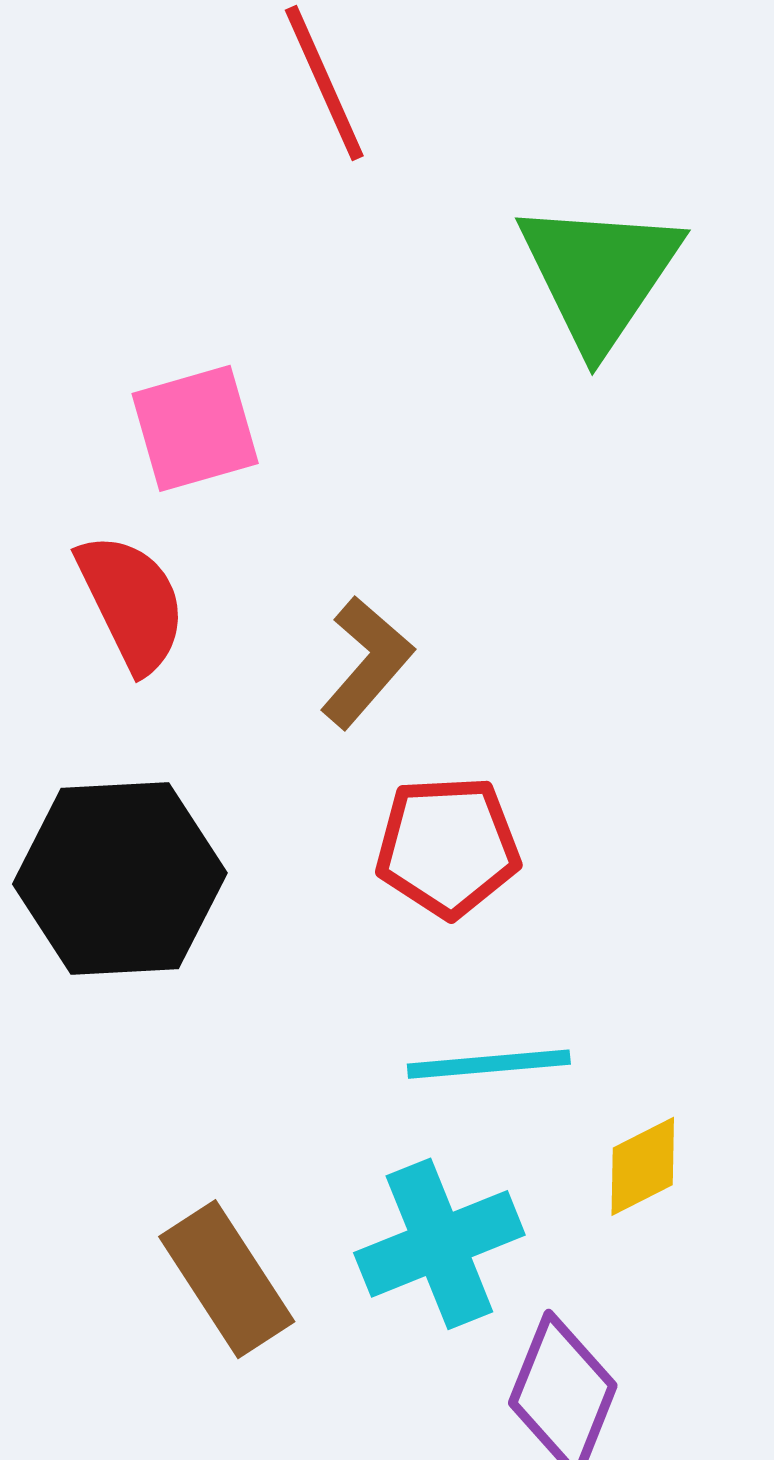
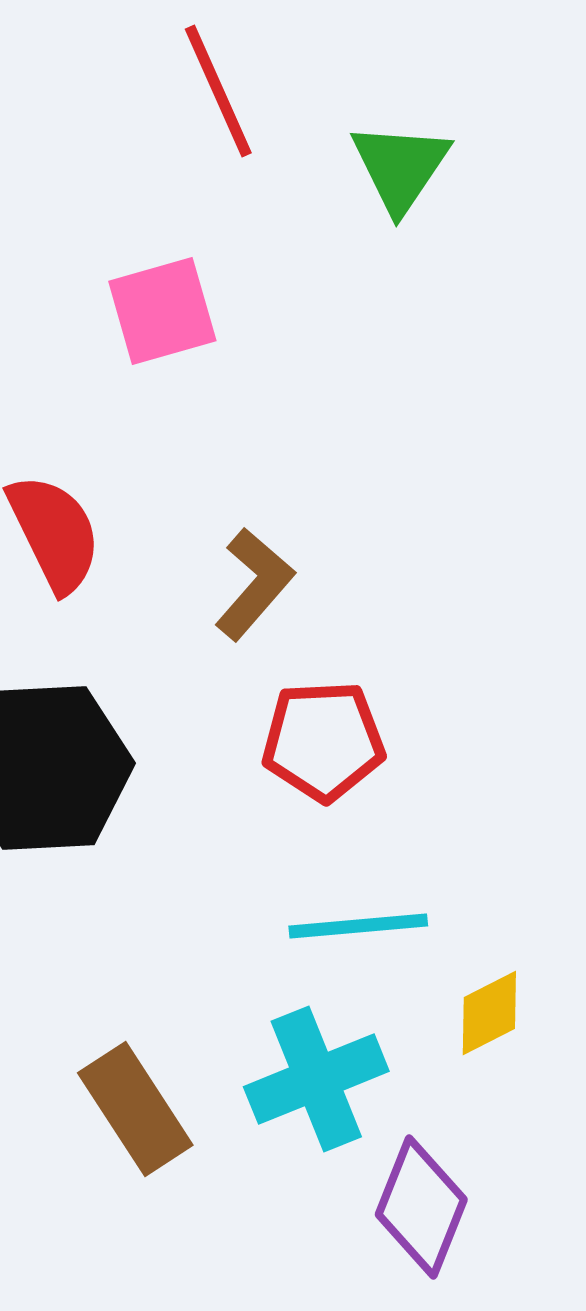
green triangle: (599, 275) -> (400, 167), moved, size x0.7
pink square: (195, 428) -> (162, 311), moved

